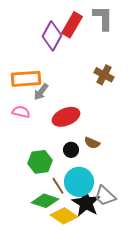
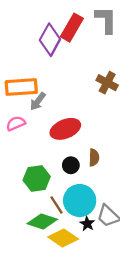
pink semicircle: (21, 112) -> (16, 123), turned -36
brown semicircle: (92, 143) -> (94, 158), turned -112
black star: (86, 203) -> (87, 224), size x0.5

